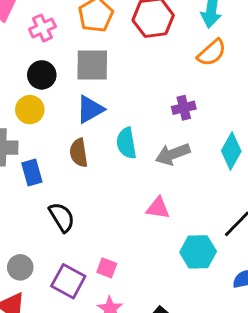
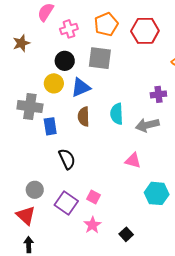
blue triangle: (90, 109) -> (81, 87), moved

